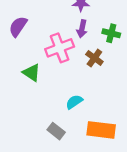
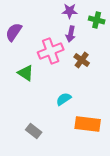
green cross: (111, 33) -> (97, 20), moved
gray rectangle: (56, 131) -> (34, 131), moved

